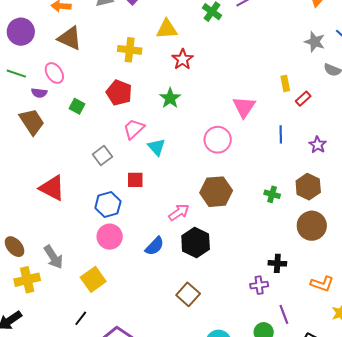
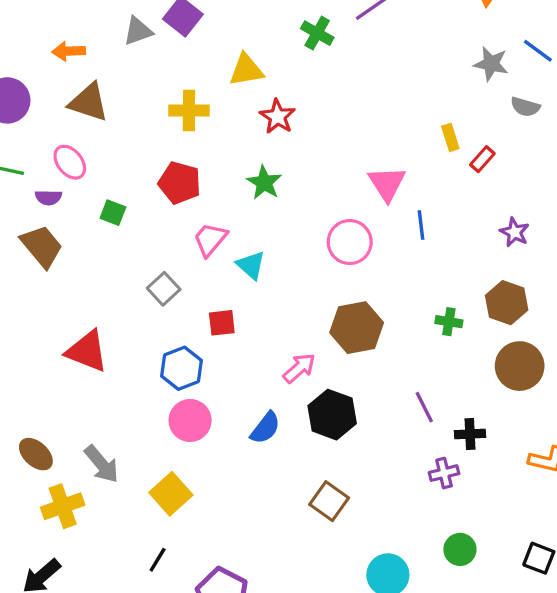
blue line: (281, 134) -> (421, 225), moved
purple line: (284, 314) -> (424, 407), moved

